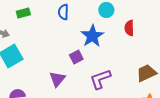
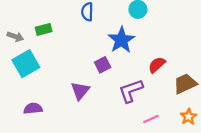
green rectangle: (23, 13) -> (44, 29), moved
red semicircle: (129, 28) -> (157, 65), moved, turned 49

